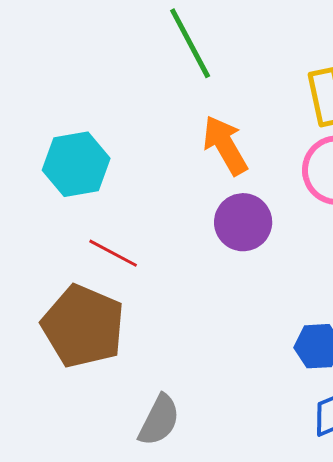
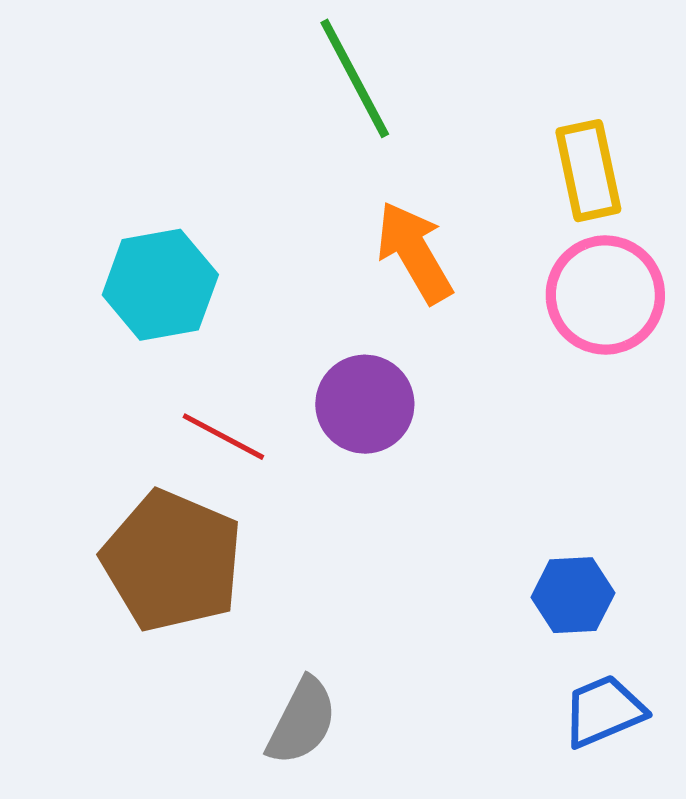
purple circle: (243, 222) -> (365, 404), moved

